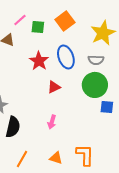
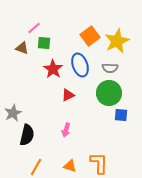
orange square: (65, 21) -> (90, 36), moved
green square: (38, 27) -> (44, 43), moved

